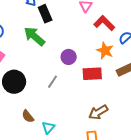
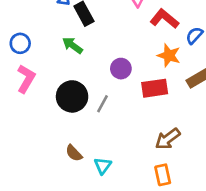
green arrow: (34, 36) -> (73, 45), size x0.7
black circle: (14, 82) -> (72, 96), moved

